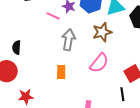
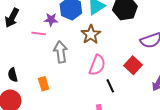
orange rectangle: (61, 72) -> (44, 84), moved
black line: (122, 94) -> (110, 86), moved

